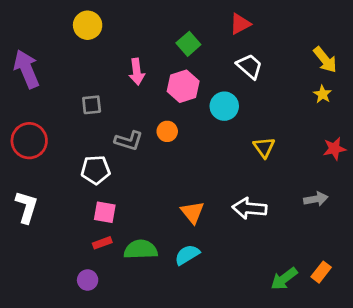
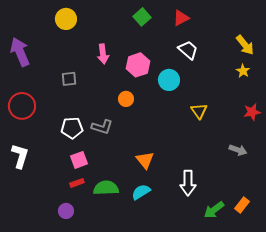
green square: (188, 44) -> (142, 17), moved
gray L-shape: (129, 141) -> (102, 127), moved
gray arrow: (316, 199) -> (238, 150), turned 30
white arrow: (249, 208) -> (188, 183), moved, turned -95
pink square: (105, 212) -> (79, 160), turned -30

